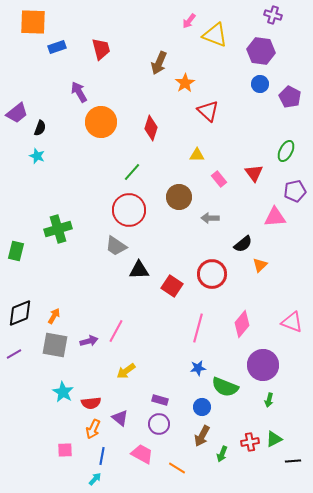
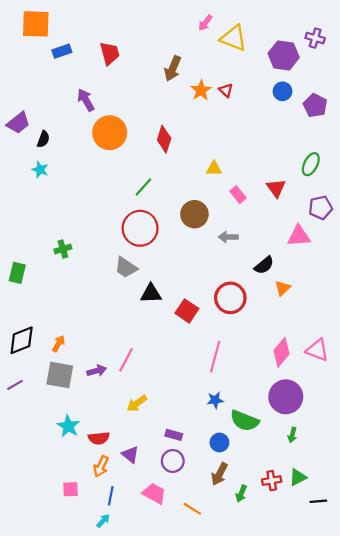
purple cross: (273, 15) -> (315, 38), moved
red triangle: (208, 111) -> (226, 90), moved, size x0.6
green cross: (58, 229) -> (63, 249), size x0.6
pink diamond: (242, 324) -> (281, 352), moved

